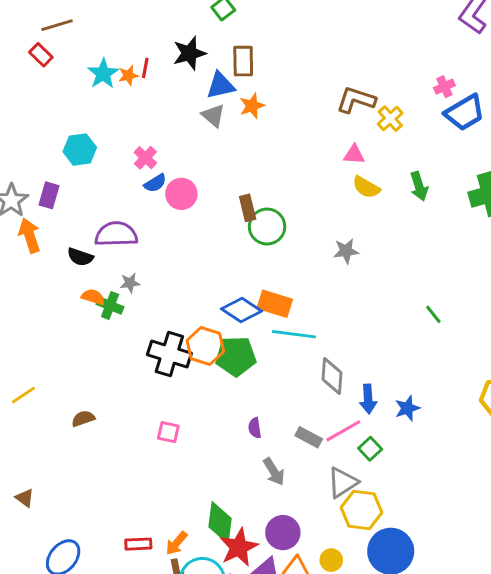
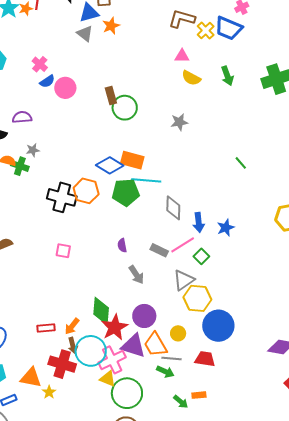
blue trapezoid: (465, 113) -> (229, 28), moved, turned 56
purple semicircle: (116, 234) -> (22, 117), size x0.7
green pentagon: (236, 356) -> (126, 192), moved

